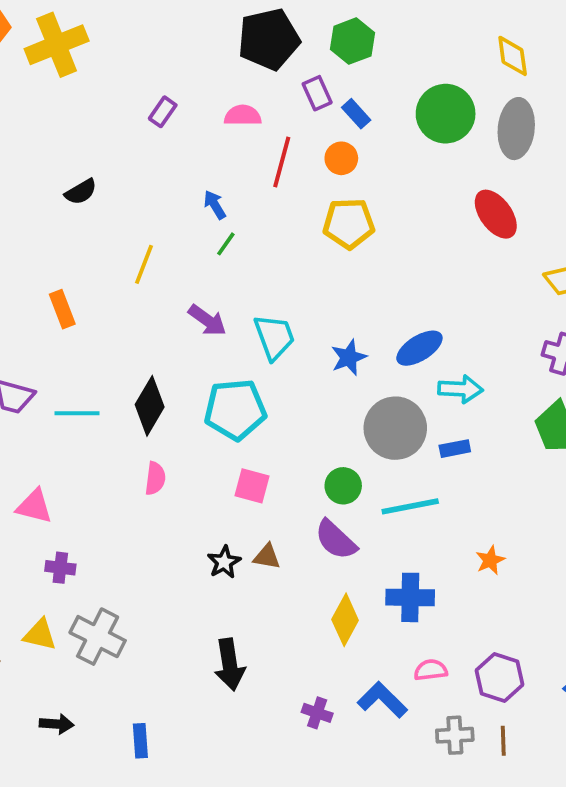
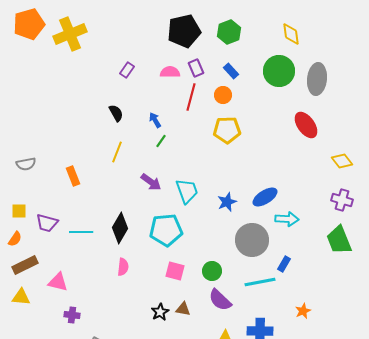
yellow diamond: (513, 56) -> (291, 34), moved
purple rectangle: (317, 93) -> (196, 68), moved
black semicircle: (81, 192) -> (116, 113), moved, turned -90
blue rectangle: (455, 449) -> (284, 264), moved, turned -49
green circle: (343, 486) -> (212, 271), moved

